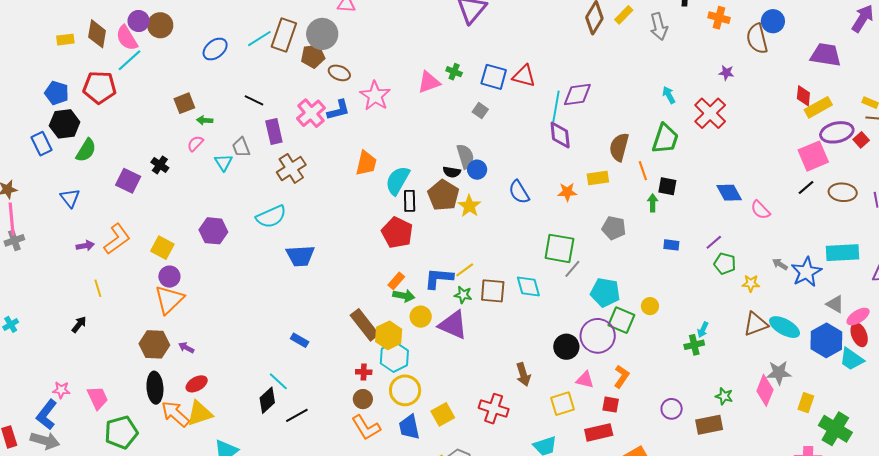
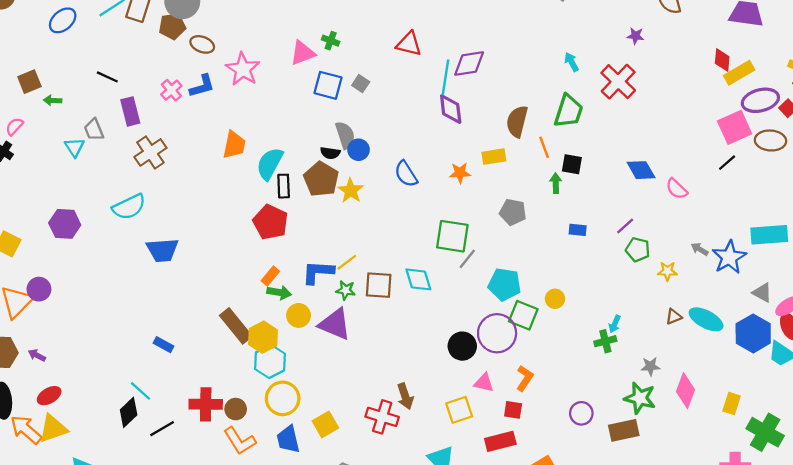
blue square: (494, 77) -> (328, 85), moved
pink cross: (311, 113) -> (171, 90), size x0.7
pink semicircle: (195, 143) -> (14, 126), moved
brown ellipse: (843, 192) -> (771, 140), moved
purple circle: (169, 277) -> (39, 289), moved
brown triangle: (756, 324) -> (674, 317), size x0.6
red cross: (364, 372) -> (206, 404), moved, size x1.8
gray star: (779, 373) -> (650, 366), moved, size x0.7
brown arrow: (523, 374) -> (405, 396), moved
green star: (724, 396) -> (640, 398), size x1.6

